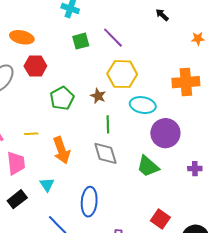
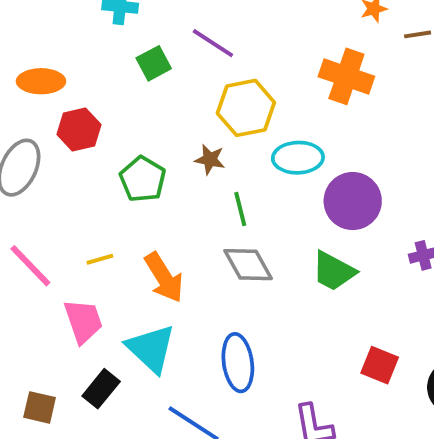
orange cross: (186, 82) -> (346, 76), moved, turned 36
cyan triangle: (47, 185) -> (151, 349), size x1.8

